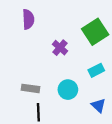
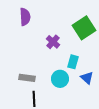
cyan rectangle: (96, 70) -> (73, 62), moved, turned -48
blue triangle: (99, 105) -> (87, 78), moved

